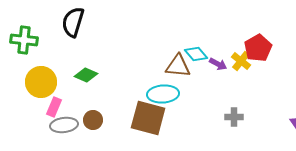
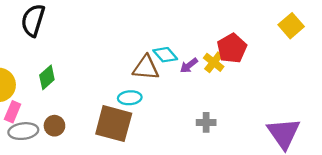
purple arrow: (218, 64) -> (189, 65), turned 114
green diamond: (86, 75) -> (47, 77), turned -65
cyan ellipse: (163, 94) -> (130, 98), size x0.7

